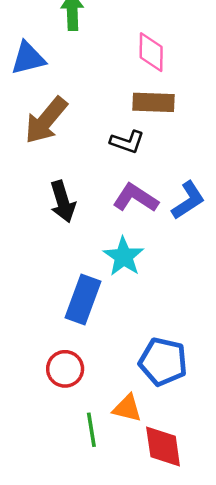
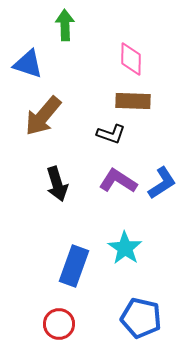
blue triangle: (28, 58) -> (28, 64), turned 32
cyan star: (124, 257) -> (125, 248), moved

